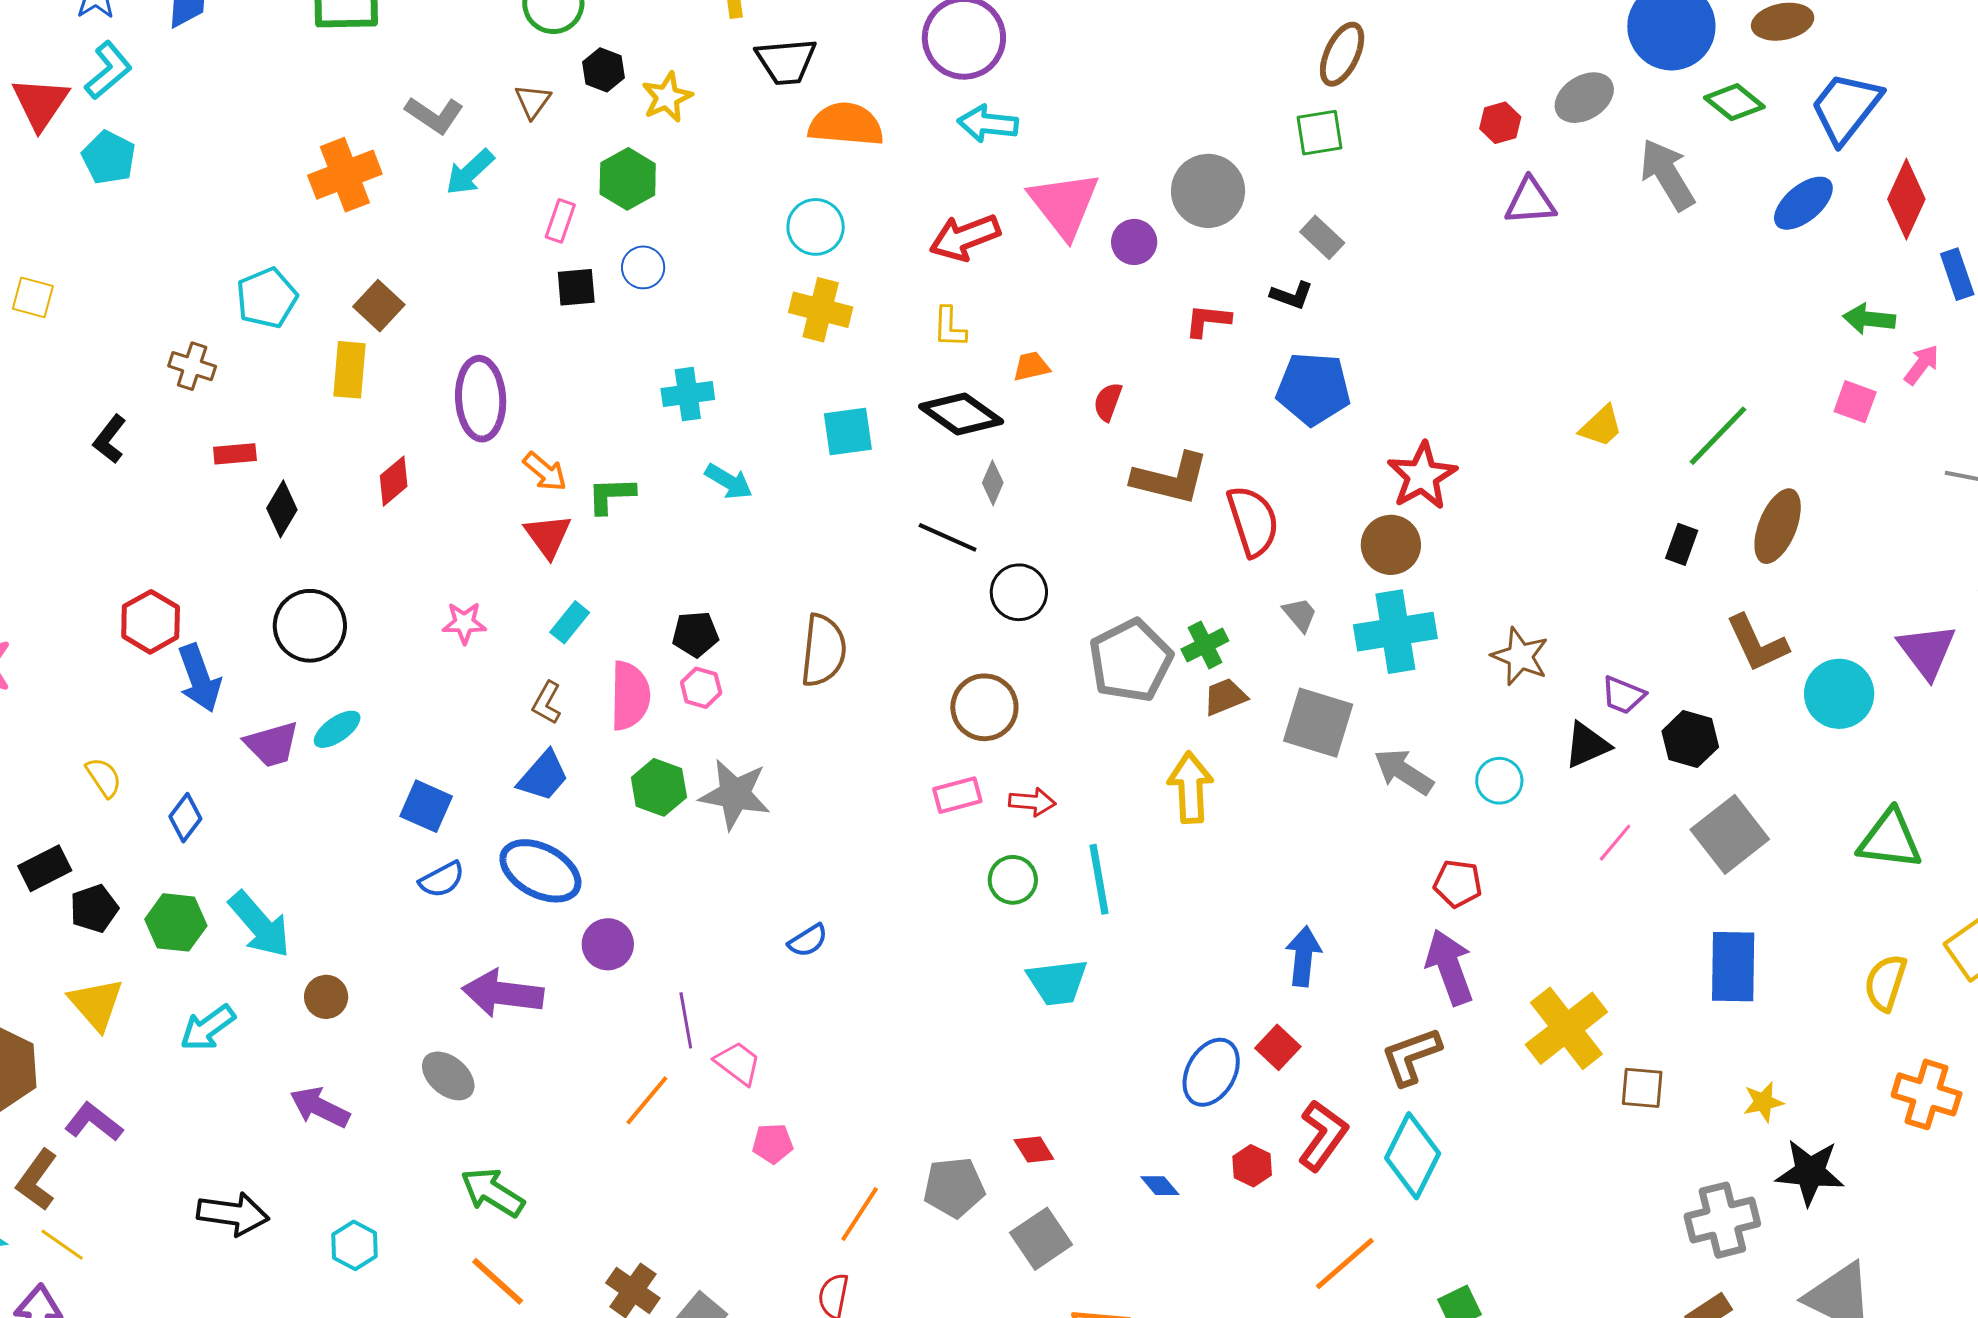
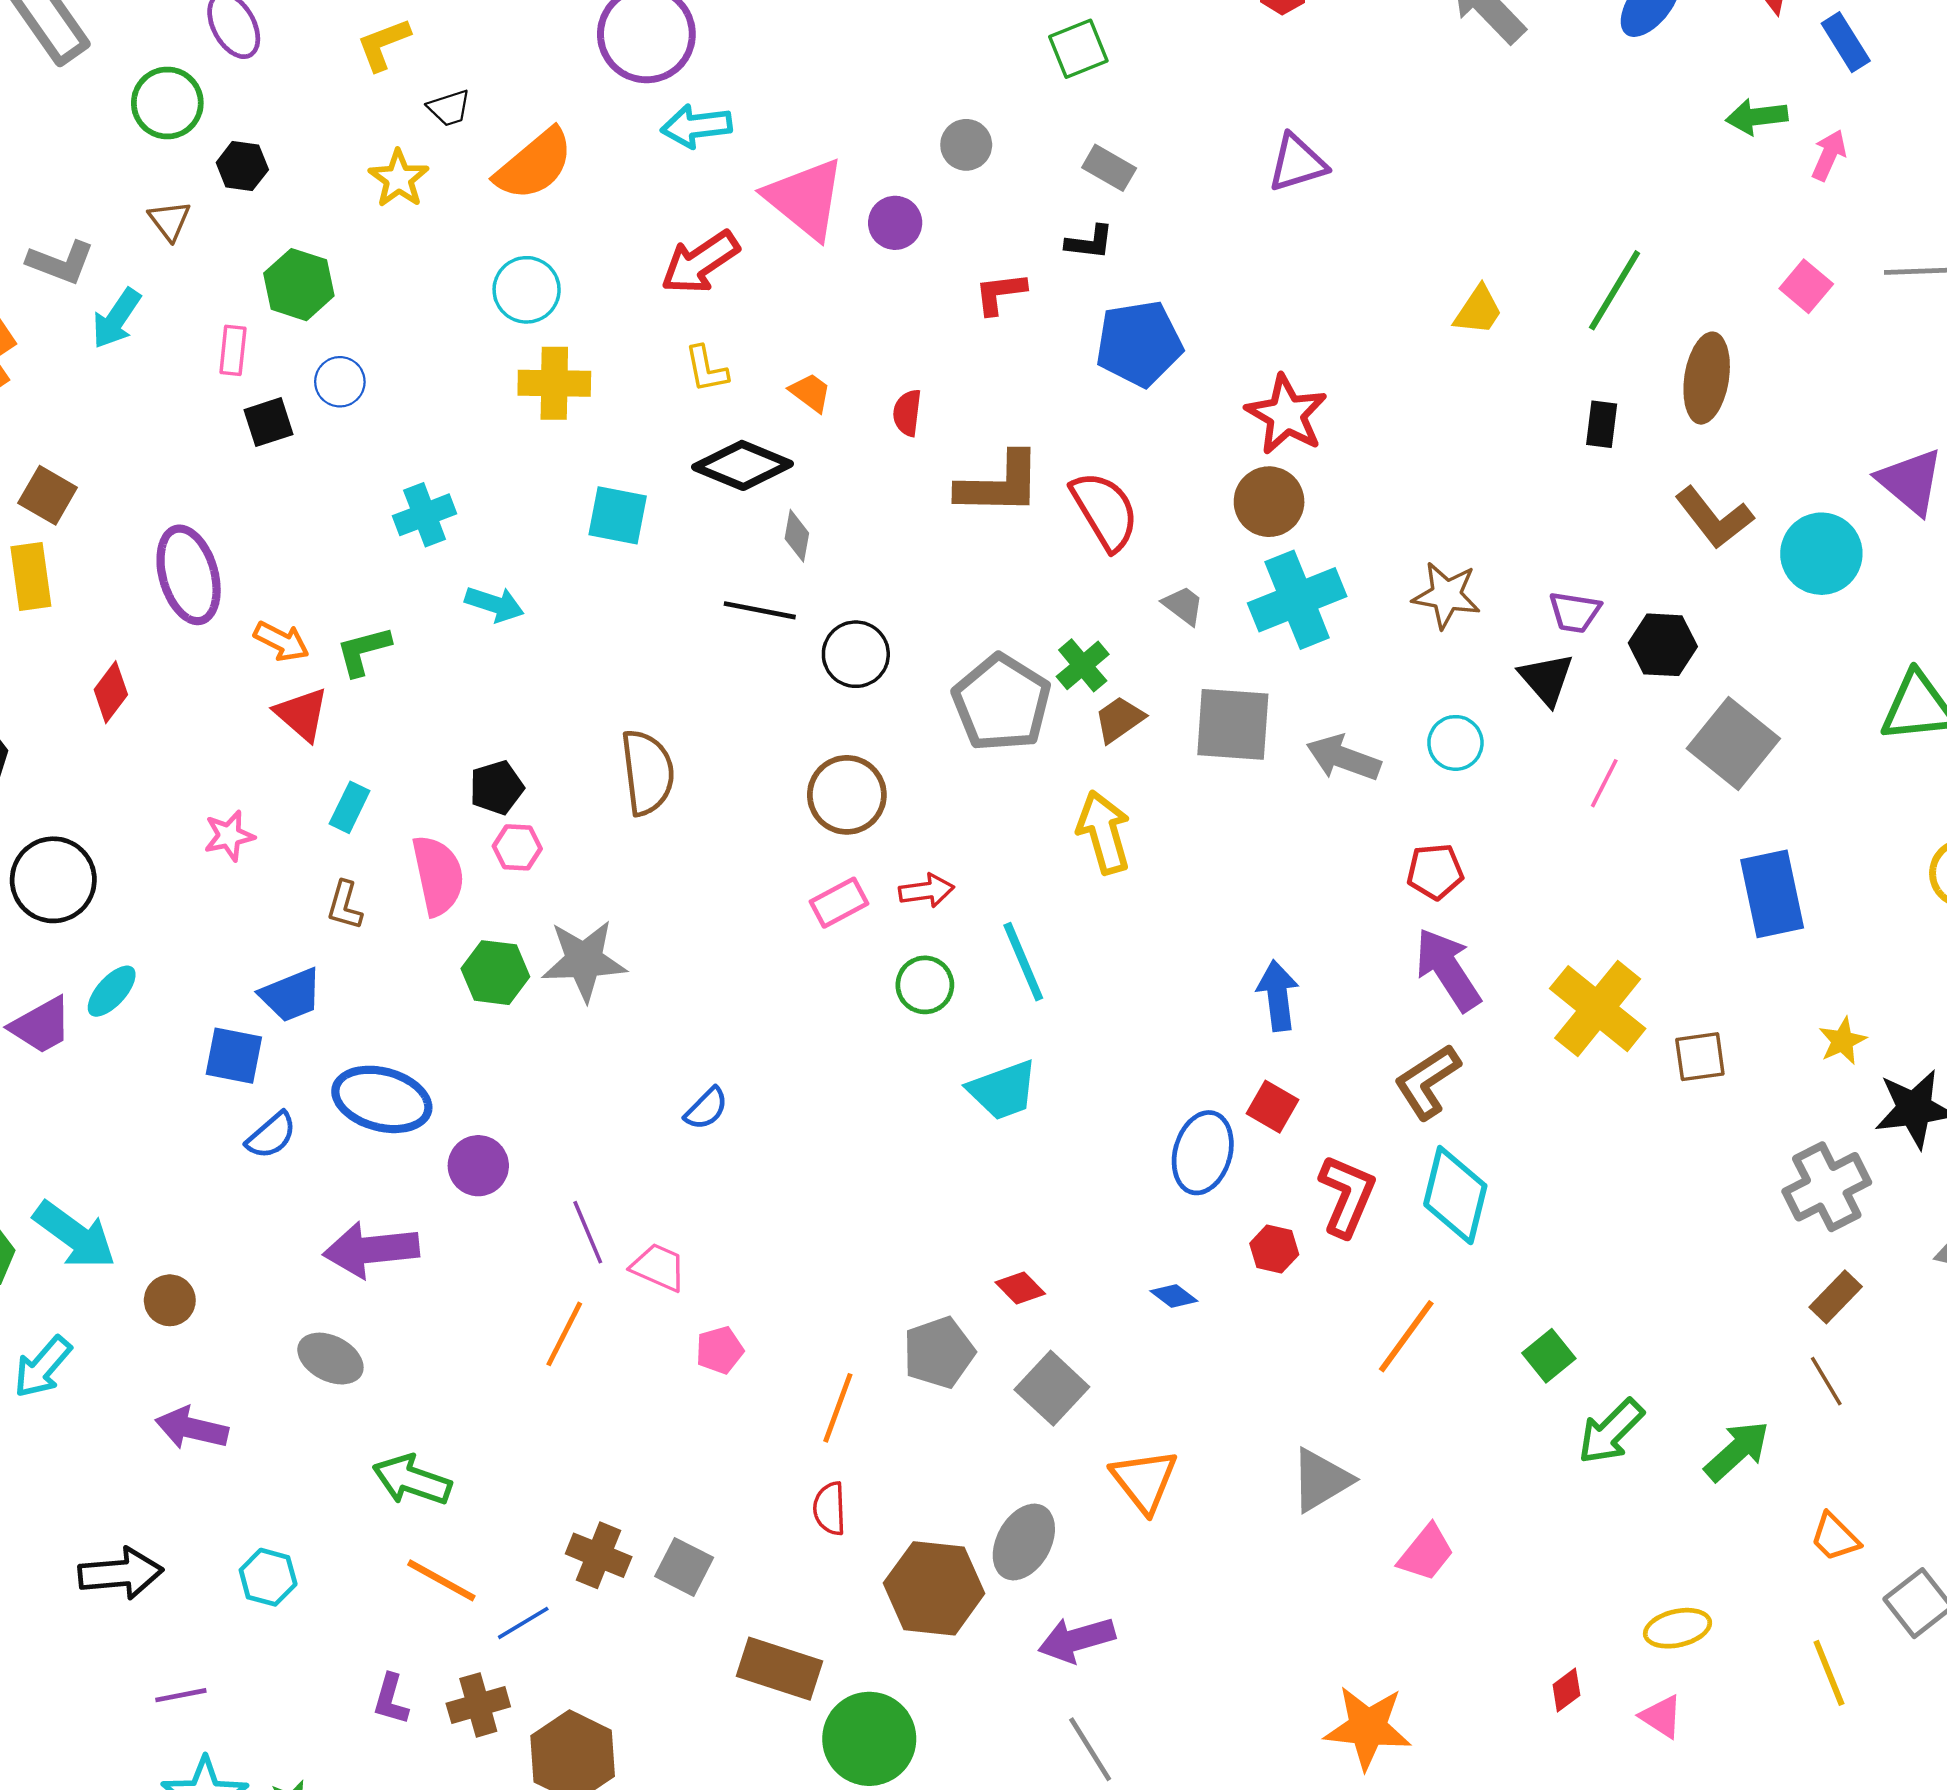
black trapezoid: (786, 61) -> (449, 108), size x0.6
yellow star: (667, 97) -> (399, 179), moved
orange semicircle: (846, 124) -> (534, 164), turned 148
gray circle: (1208, 191) -> (966, 145), size x0.6
purple triangle: (1530, 201) -> (1297, 163), moved
orange trapezoid: (1031, 366) -> (810, 392), turned 63
pink square: (1855, 402) -> (1806, 286), moved, turned 33
cyan square: (848, 432) -> (618, 515), turned 32
black triangle: (1587, 745) -> (1546, 679), turned -34
blue trapezoid: (543, 776) -> (291, 995), moved, turned 40

